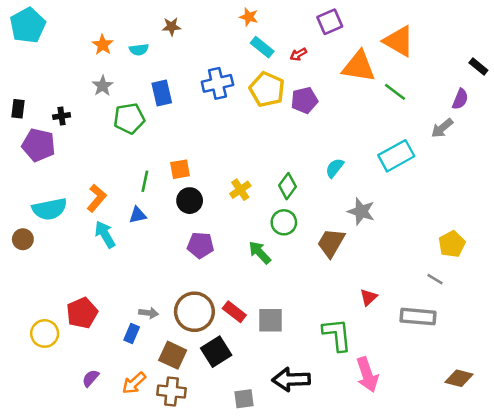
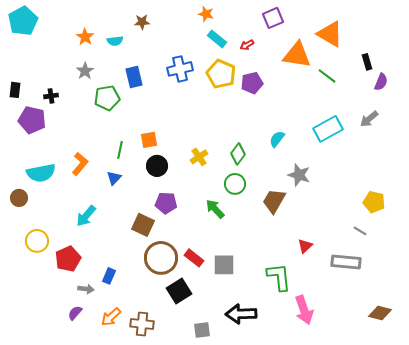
black rectangle: (478, 66) -> (367, 62), moved, turned 35
gray arrow: (442, 128) -> (369, 119), moved
blue triangle: (138, 215) -> (114, 178), turned -35
cyan arrow: (105, 234) -> (86, 216), moved, turned -110
yellow pentagon: (452, 244) -> (374, 202), turned -30
gray arrow: (149, 313) -> (86, 289), moved
yellow circle: (45, 333) -> (37, 241), moved
brown square: (173, 355) -> (143, 225), moved

